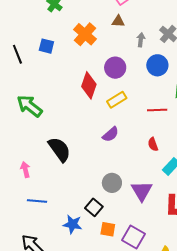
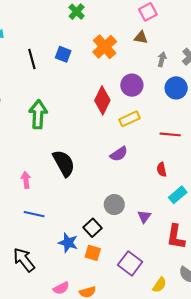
green arrow: (29, 106) -> (38, 114), turned 48
purple triangle: (142, 191) -> (144, 217), size x0.6
orange square: (108, 229) -> (93, 253), moved

